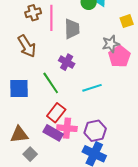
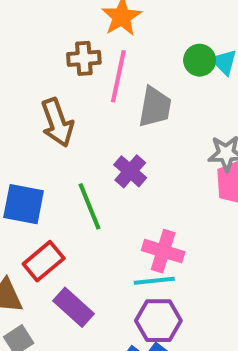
cyan line: (92, 88) -> (154, 281), moved
red rectangle: (56, 113) -> (44, 261), moved
pink cross: (67, 128) -> (163, 251), moved

